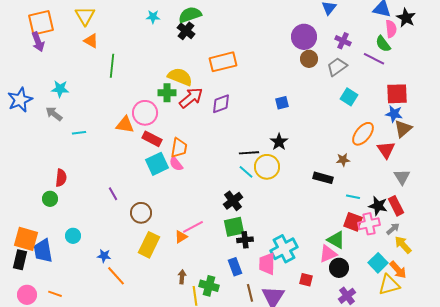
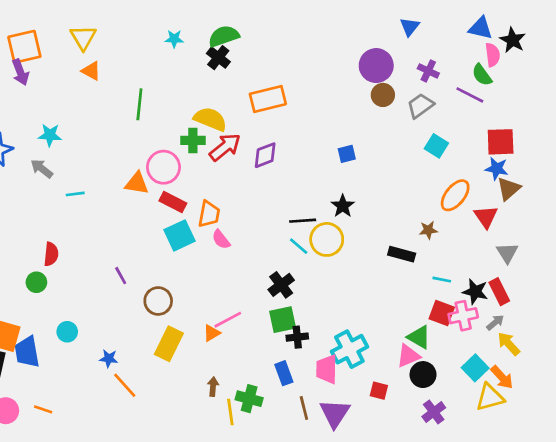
green line: (112, 66) -> (139, 104), moved
pink semicircle: (176, 164) -> (221, 239), moved

